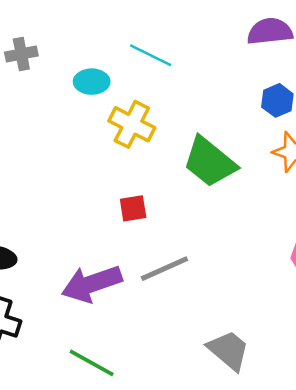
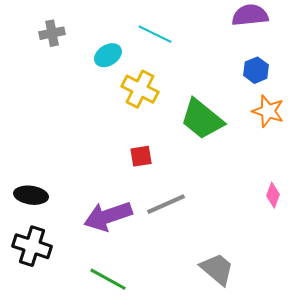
cyan ellipse: (92, 82) -> (108, 55), turned -32

